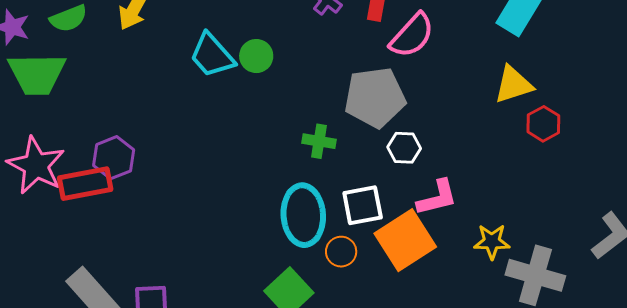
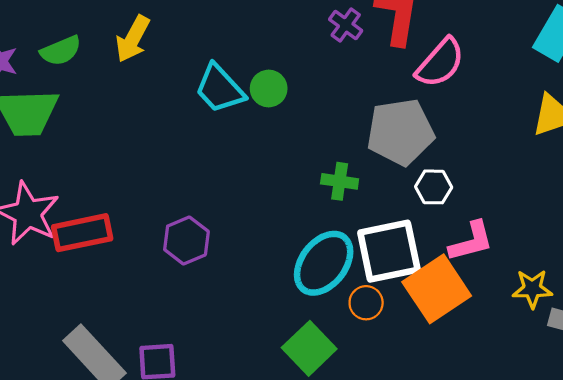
purple hexagon: (114, 158) -> (186, 240), moved
white square: (363, 205) -> (389, 251), size x1.4
cyan ellipse: (303, 215) -> (324, 263), turned 42

